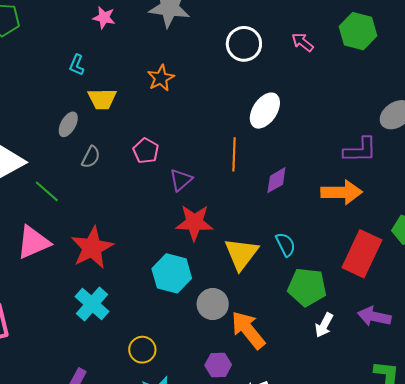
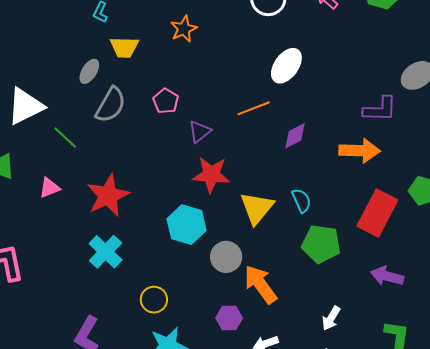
orange line: (234, 154) -> (254, 108), turned 64
gray semicircle: (91, 157) -> (111, 105), size x1.6
pink triangle: (33, 242) -> (49, 188), size x0.6
white arrow: (324, 325) -> (331, 318), moved

